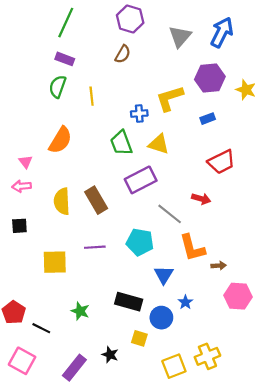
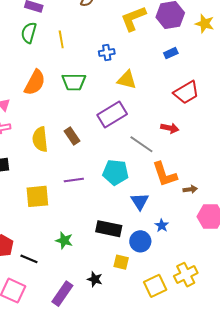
yellow L-shape: (170, 98) -> (133, 18), moved
green trapezoid: (121, 143) -> (74, 82), moved, turned -65
brown rectangle: (96, 200) -> (72, 136), size x0.7

